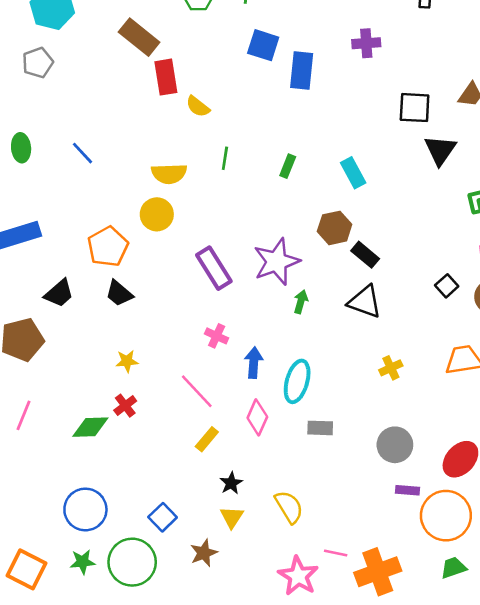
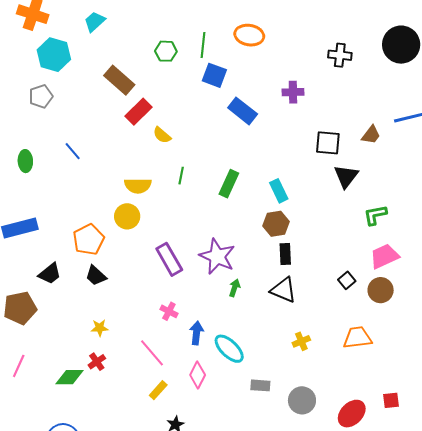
blue square: (263, 45) -> (214, 75), moved
blue rectangle: (302, 71) -> (243, 111), turned -60
red rectangle: (166, 77) -> (139, 112), turned 52
blue line: (82, 153) -> (73, 151), moved
green rectangle: (288, 166) -> (229, 184), size x1.5
brown hexagon: (335, 228) -> (276, 224), moved
black rectangle: (365, 255) -> (285, 254), turned 45
purple star: (277, 262) -> (217, 256), turned -30
cyan ellipse: (297, 381) -> (229, 349), turned -64
gray rectangle: (320, 428) -> (260, 385), moved

